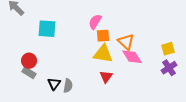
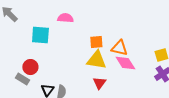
pink semicircle: (95, 22) -> (65, 18), moved, turned 63
orange triangle: (126, 42) -> (119, 48), turned -30
red circle: (29, 61) -> (30, 67), moved

